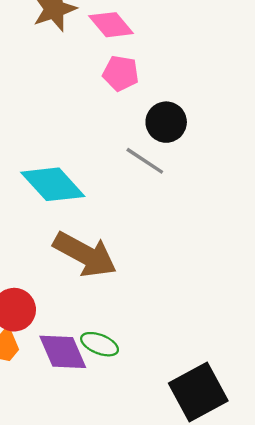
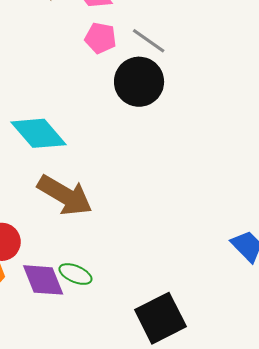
black circle: (166, 122) -> (139, 82), size x1.4
gray line: (145, 161) -> (149, 41), moved

